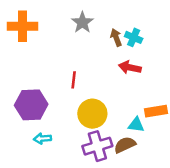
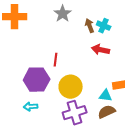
purple hexagon: (31, 105) -> (37, 80), moved
brown semicircle: (125, 145) -> (107, 112), moved

